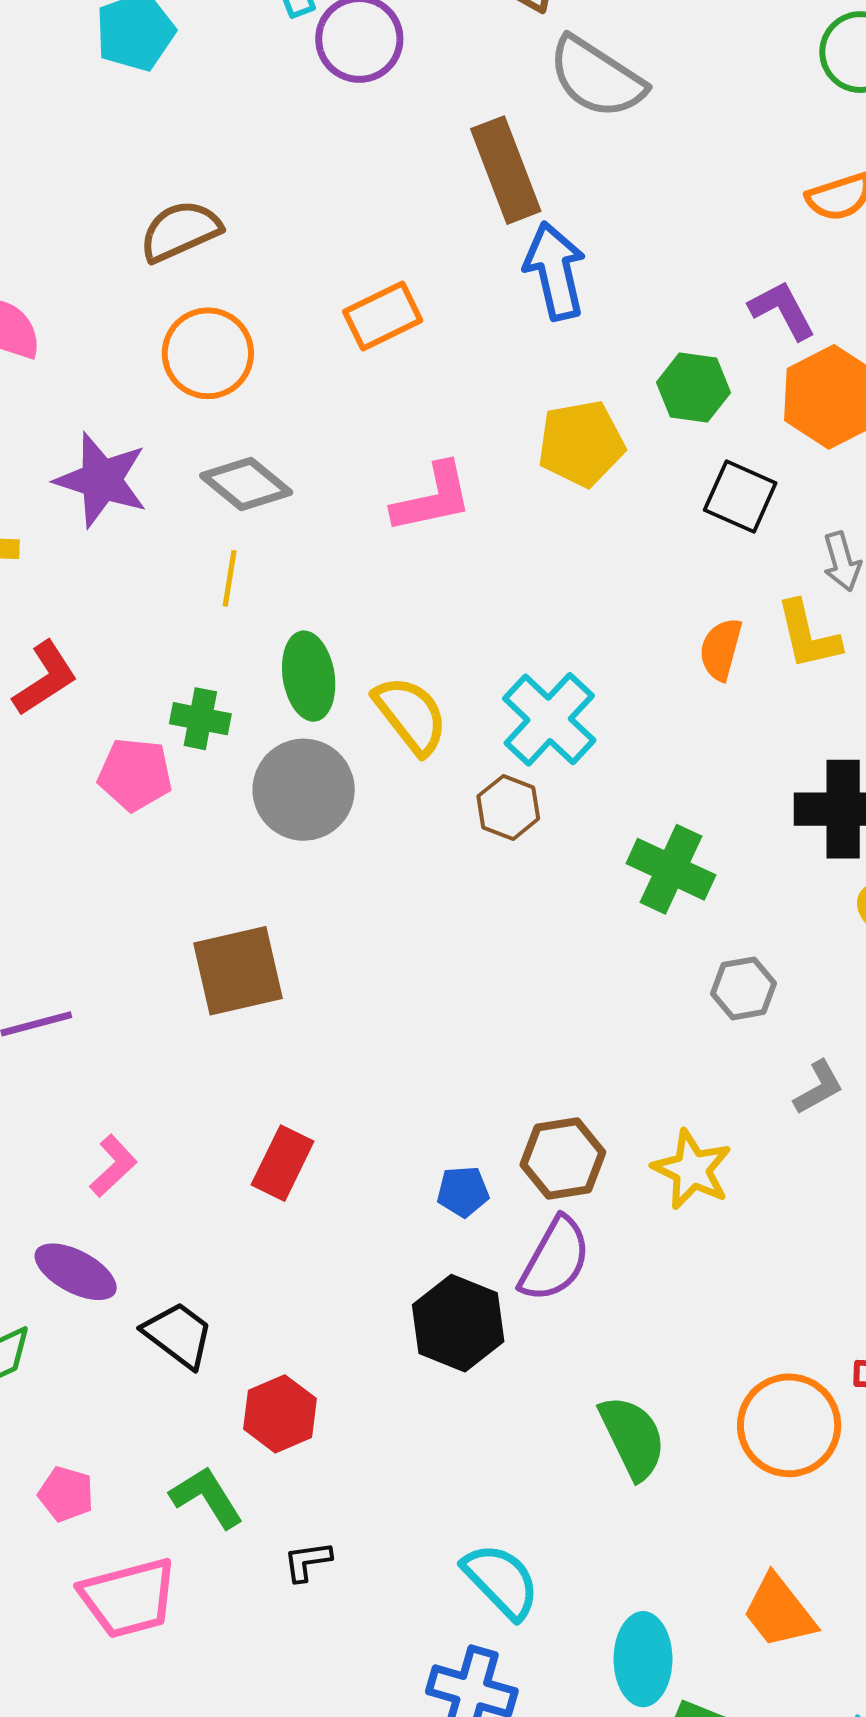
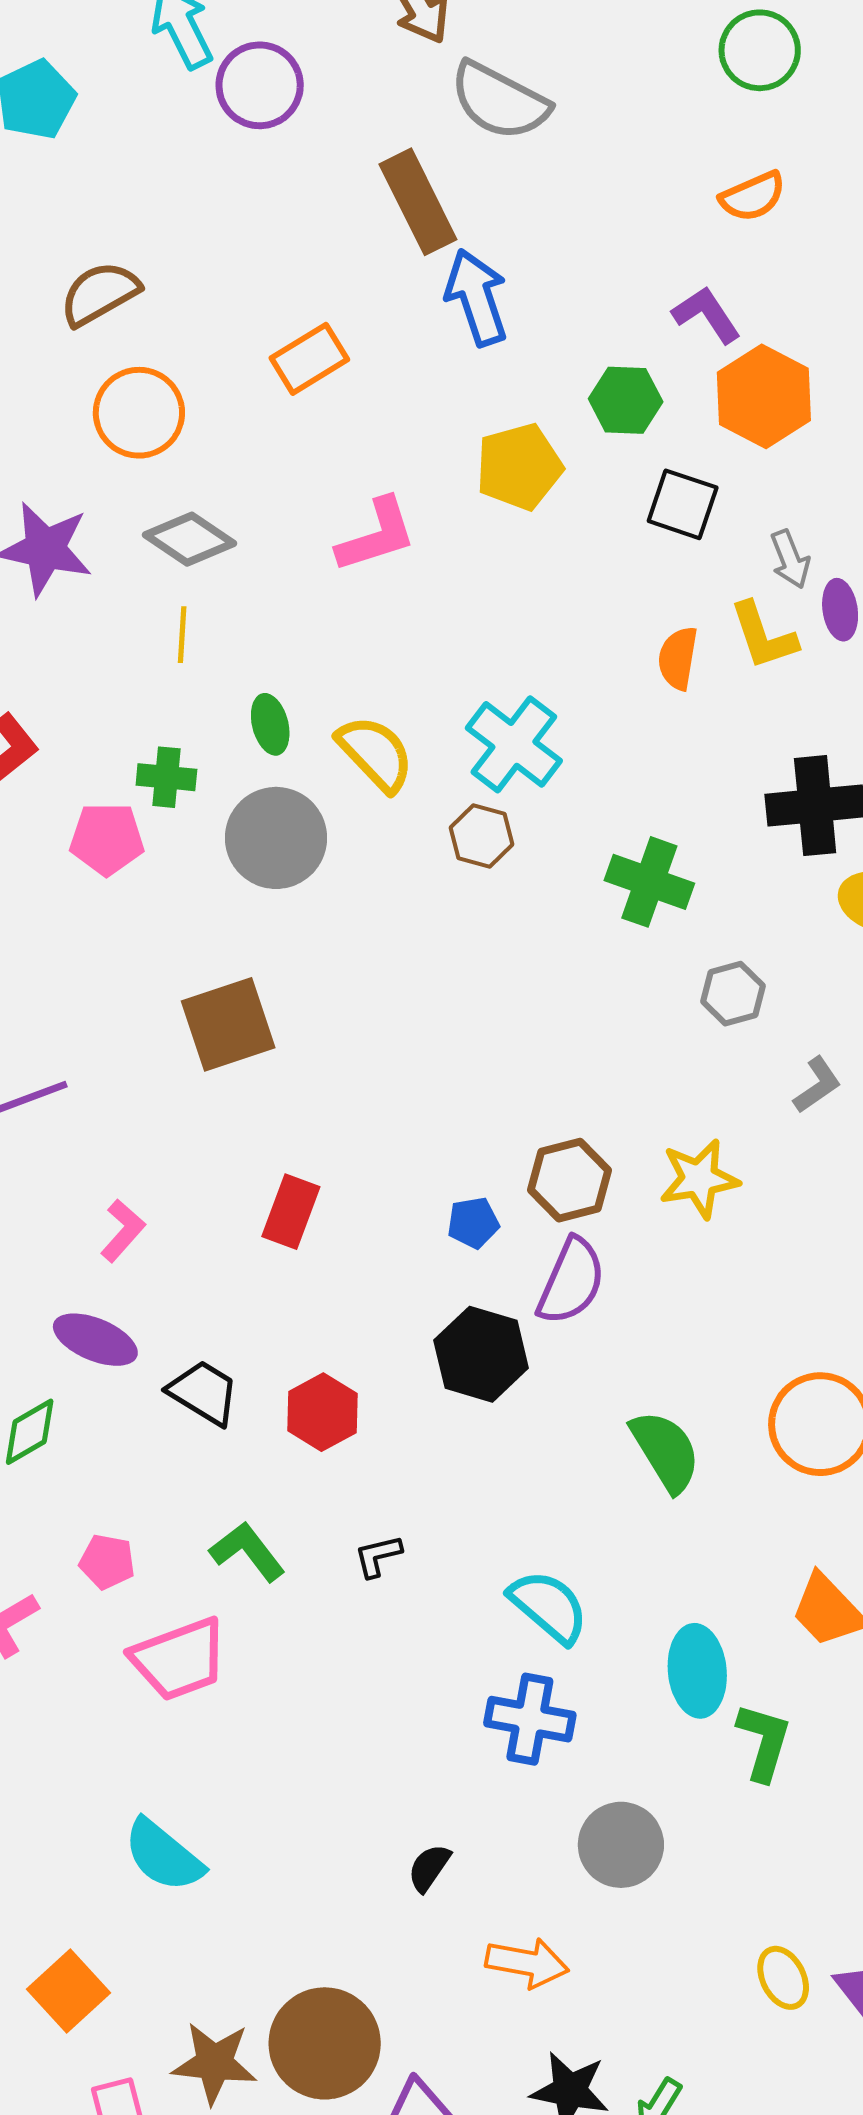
green ellipse: (309, 676) -> (270, 724), size x0.7
yellow star: (692, 1170) -> (699, 1179), turned -30
red hexagon: (280, 1414) -> (322, 1412), moved
black L-shape: (307, 1561) -> (378, 1556), moved

